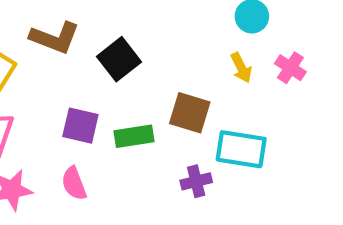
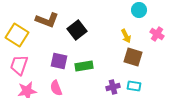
yellow arrow: (241, 68) -> (126, 36), moved
brown square: (190, 113) -> (133, 57), moved
cyan rectangle: (241, 149) -> (134, 86), moved, size x0.6

